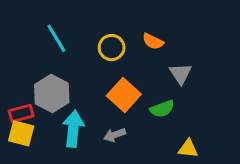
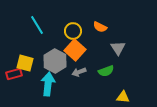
gray hexagon: (52, 93) -> (55, 61), moved
orange square: (124, 95) -> (75, 50), moved
yellow square: (21, 133) -> (25, 63), moved
gray arrow: (115, 135) -> (79, 72), moved

